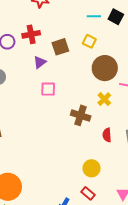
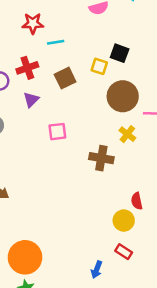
cyan line: (94, 16) -> (56, 42), moved
black square: (116, 17) -> (120, 53), moved
purple triangle: (40, 62) -> (31, 100), moved
red semicircle: (107, 135) -> (137, 201), moved

